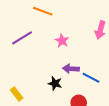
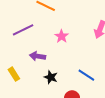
purple arrow: (71, 69) -> (38, 56), moved
yellow rectangle: (17, 94) -> (14, 74), moved

